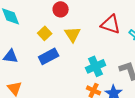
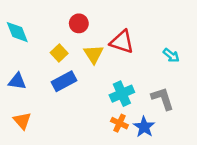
red triangle: (111, 24) -> (122, 42), moved

